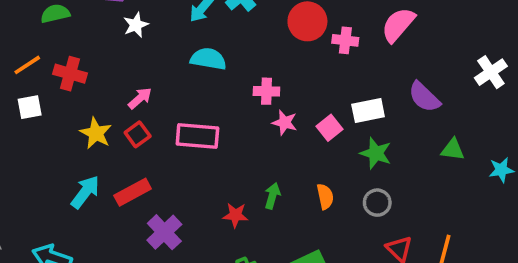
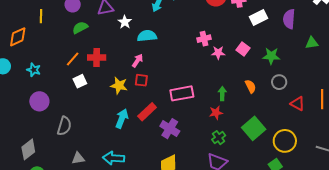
cyan semicircle: (208, 59) -> (147, 36), moved
purple semicircle: (424, 97) -> (289, 19), turned 66
white rectangle: (368, 110) -> (258, 17), moved
red square: (138, 134) -> (141, 80), turned -32
pink rectangle: (197, 136) -> (182, 93), moved
red star: (236, 215) -> (216, 113), moved

